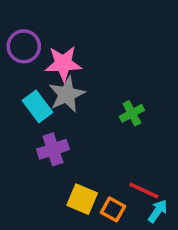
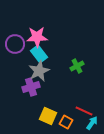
purple circle: (24, 46) -> (15, 44), moved
gray star: (67, 94) -> (39, 71), moved
cyan rectangle: (38, 106) -> (39, 54), moved

